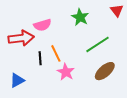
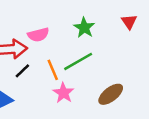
green line: (97, 44) -> (78, 61), moved
black line: (40, 58) -> (22, 71), moved, turned 48

